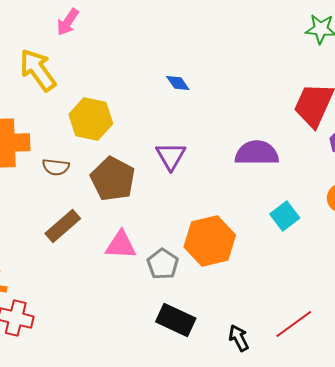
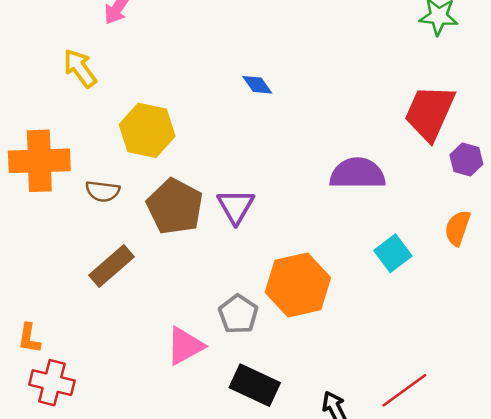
yellow arrow: (38, 70) -> (80, 68), size x0.7
purple triangle: (171, 156) -> (236, 206), moved
pink triangle: (121, 245) -> (185, 346), moved, turned -32

